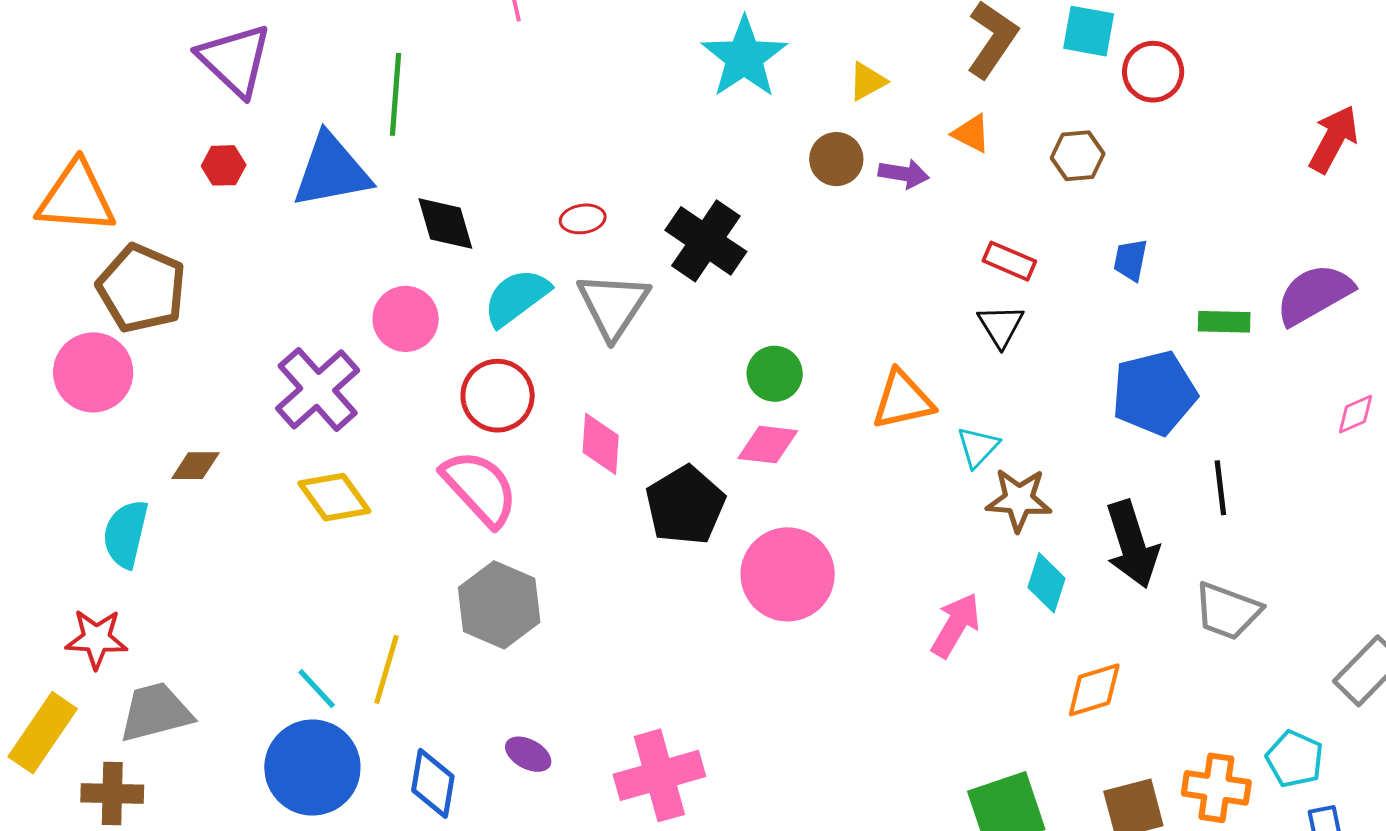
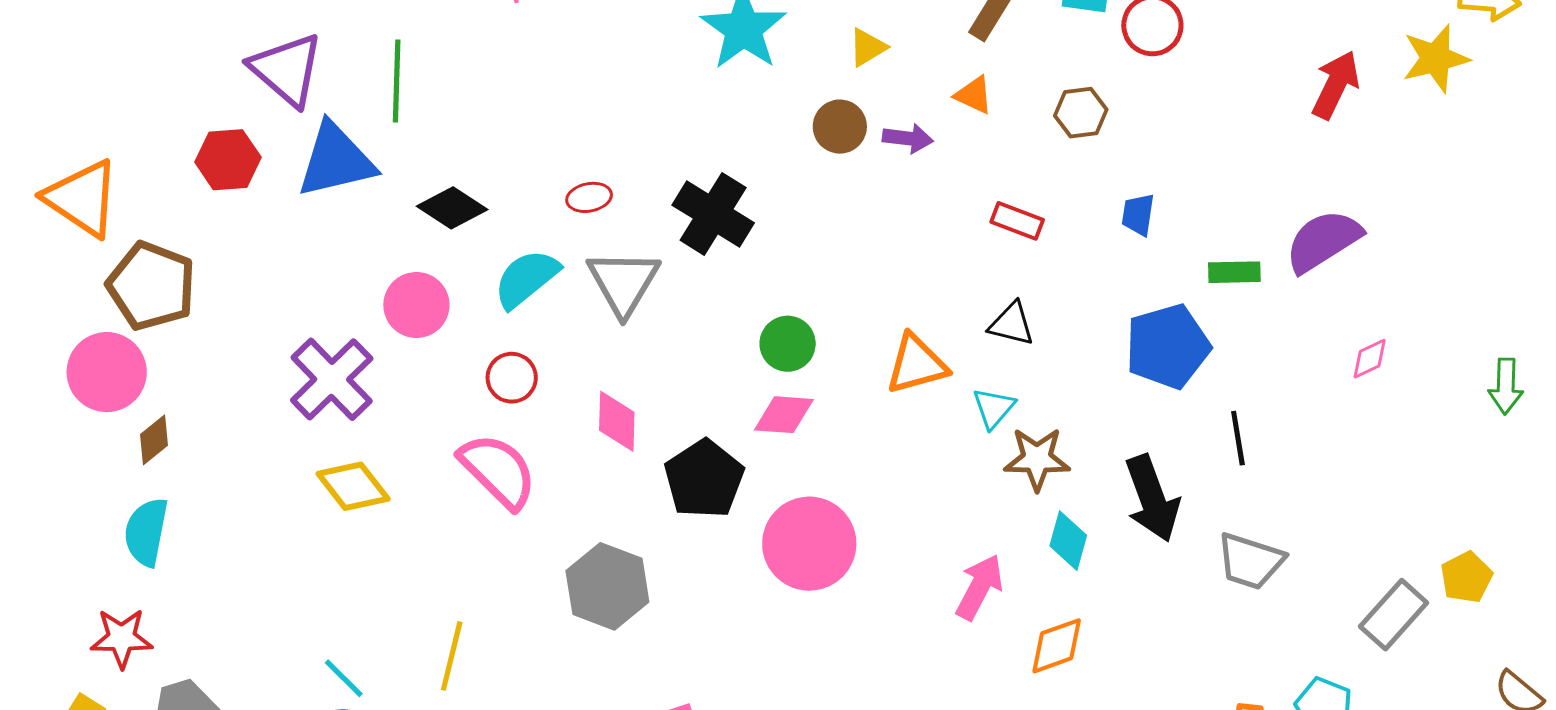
purple triangle: (235, 60) -> (287, 69), moved
red hexagon: (224, 165) -> (228, 160), size x1.5
orange triangle: (76, 198) -> (82, 198), turned 32
black diamond: (445, 223) -> (452, 208), turned -38
black triangle: (1001, 326) -> (1012, 324), moved, turned -42
red circle: (498, 396) -> (512, 378), size x0.7
brown diamond: (195, 466) -> (154, 440), moved, turned -36
gray hexagon: (499, 605) -> (607, 586), moved
yellow line: (386, 669) -> (452, 656), moved
orange diamond: (1094, 690) -> (1057, 646), moved

